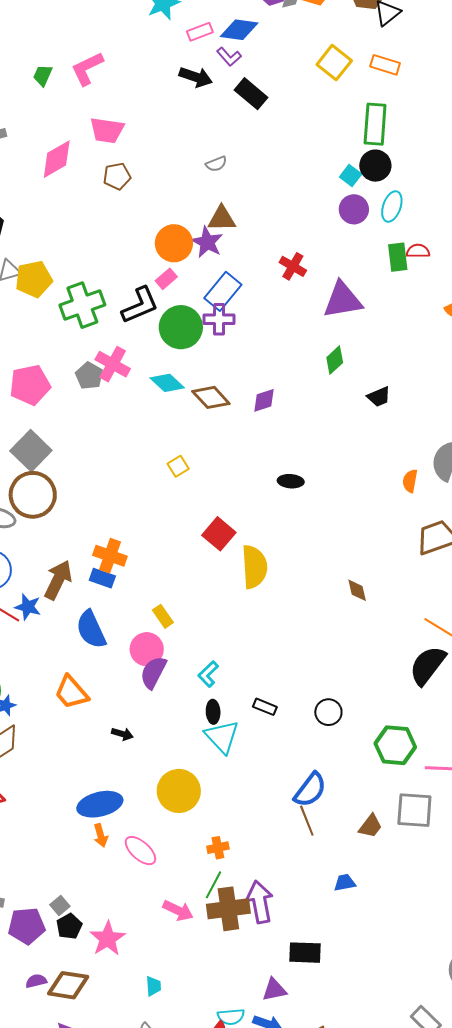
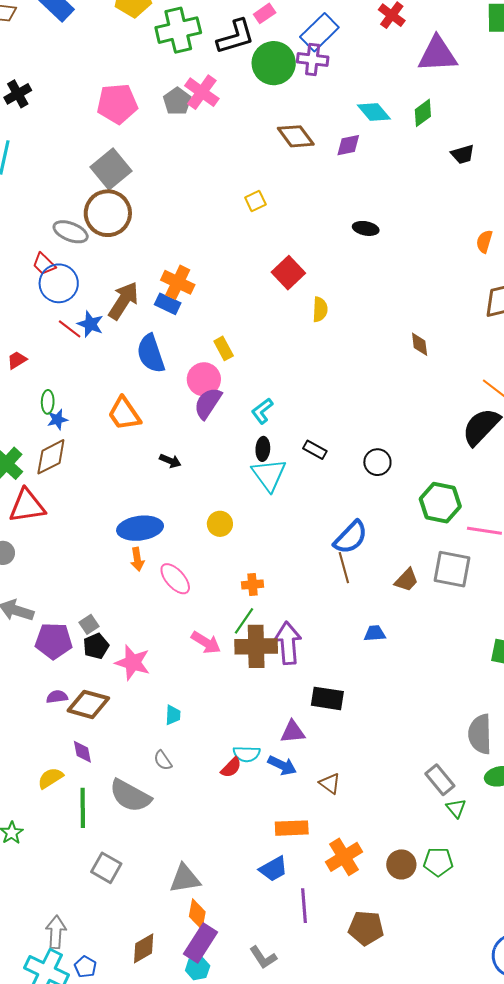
cyan diamond: (167, 383) -> (374, 112), moved
yellow semicircle: (254, 567) -> (320, 309), size x0.6
yellow circle: (179, 791) -> (220, 524), size x0.6
pink star: (108, 939) -> (133, 663), turned -30

